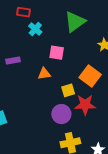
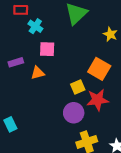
pink square: (57, 53) -> (47, 49), moved
orange triangle: (44, 74) -> (38, 73), moved

